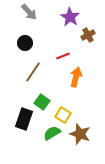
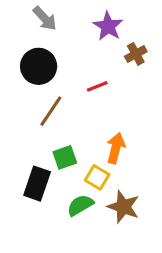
black circle: (25, 43) -> (39, 66), size x1.5
orange arrow: (76, 77) -> (116, 148), moved
green square: (42, 102) -> (65, 157), turned 35

